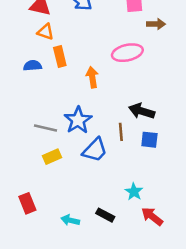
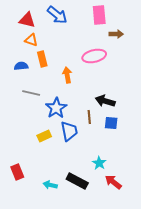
gray line: (45, 128) -> (31, 93), moved
blue trapezoid: (95, 150) -> (69, 131), turned -55
yellow rectangle: (52, 157) -> (44, 136), moved
black rectangle: (105, 215) -> (77, 181), size x1.5

